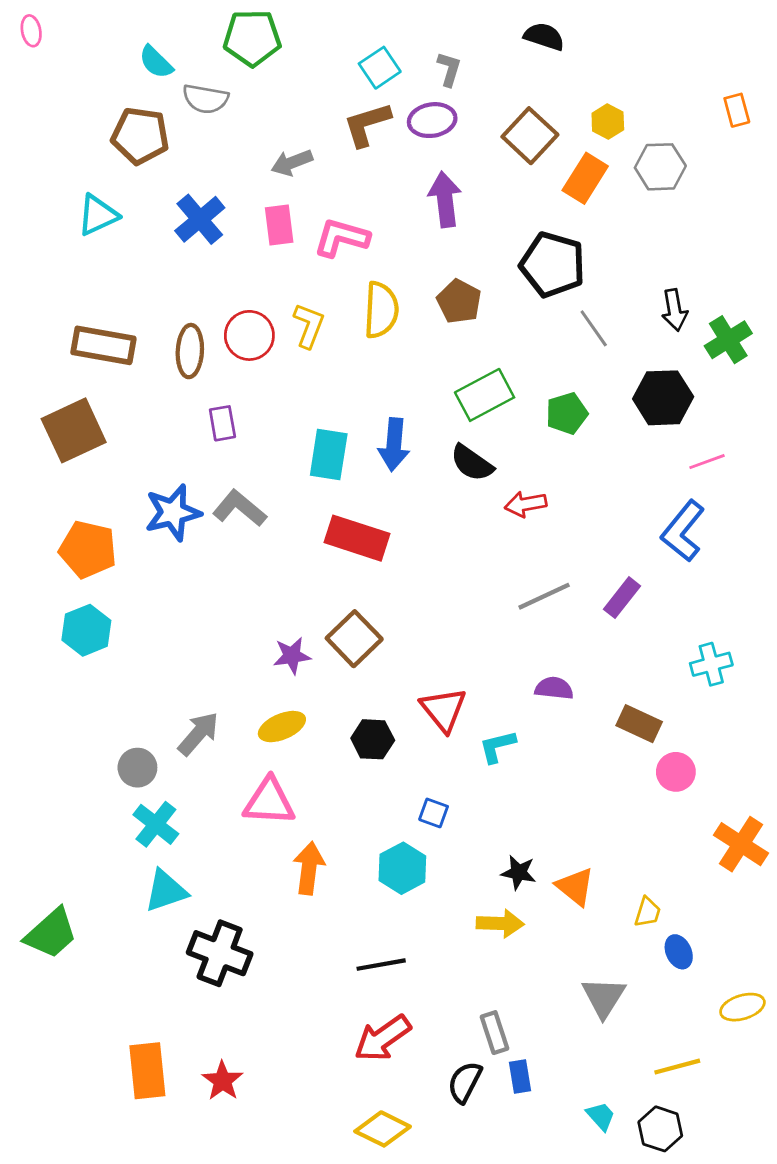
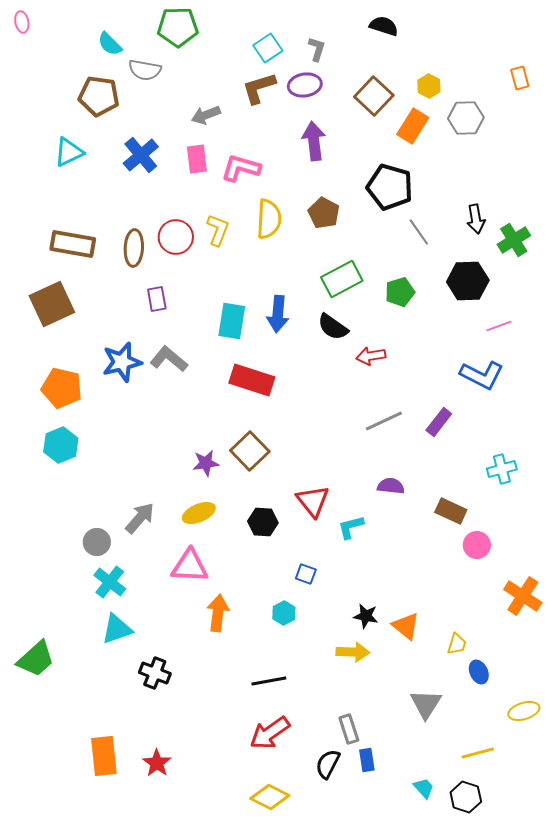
blue L-shape: (683, 531) -> (482, 375), turned -102
cyan hexagon: (402, 868) -> (284, 613), size x0.7
black cross: (220, 953) -> (155, 673), size x0.7

